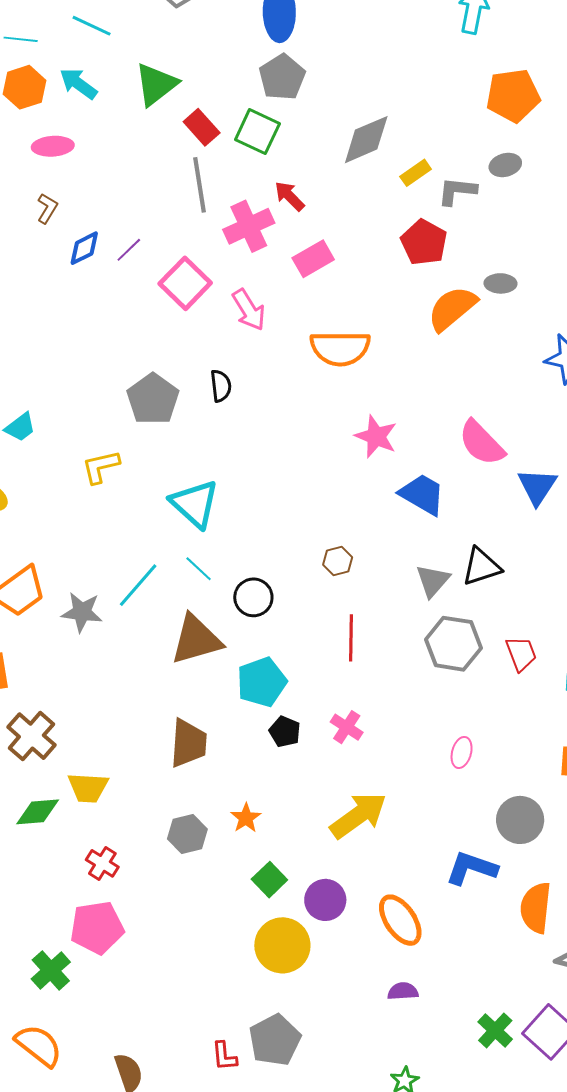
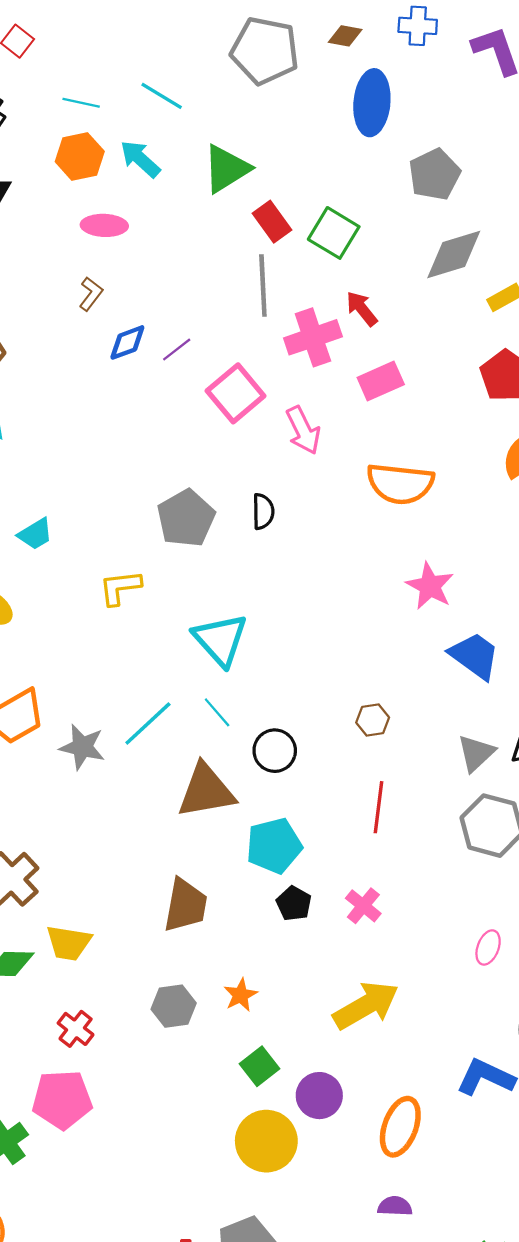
gray pentagon: (282, 77) -> (435, 174), moved
orange ellipse: (400, 920) -> (400, 1127), turned 48

